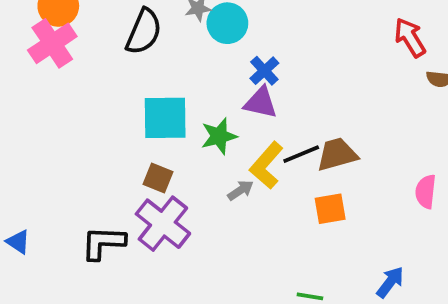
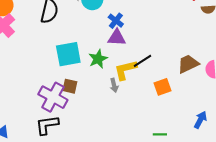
brown trapezoid: (337, 154) -> (188, 64), moved
yellow L-shape: (266, 165) -> (125, 70), turned 45
gray arrow: (240, 190) -> (114, 85), turned 120
purple cross: (163, 224) -> (53, 97), moved

